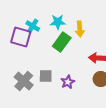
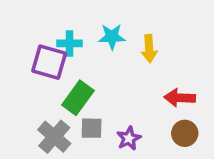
cyan cross: (33, 26) -> (69, 43), turned -32
green rectangle: (62, 42) -> (78, 98), moved

